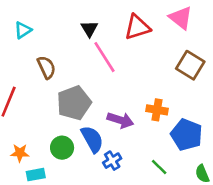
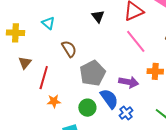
cyan triangle: (23, 30) -> (48, 23), turned -40
pink line: (104, 57) -> (136, 41), moved
orange star: (20, 153) -> (54, 101), moved

